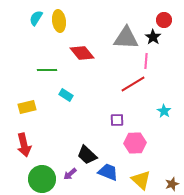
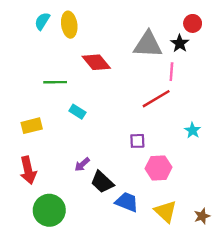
purple arrow: (70, 174) -> (82, 164), moved

